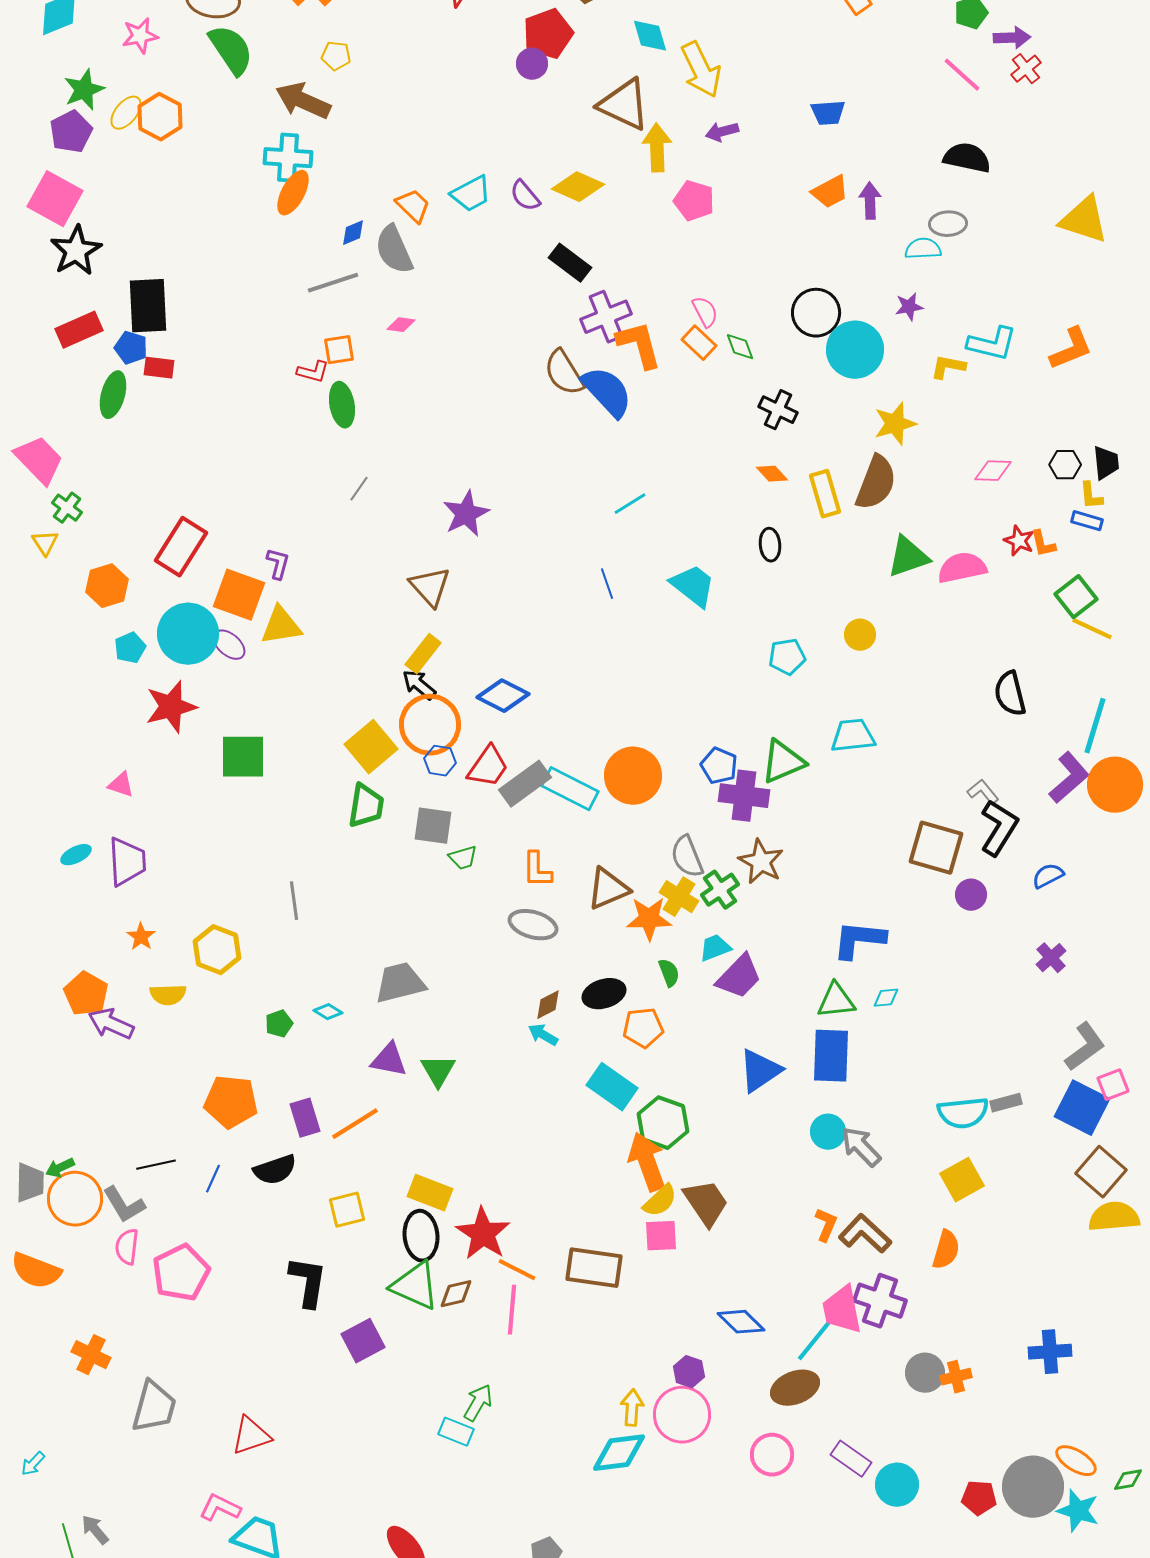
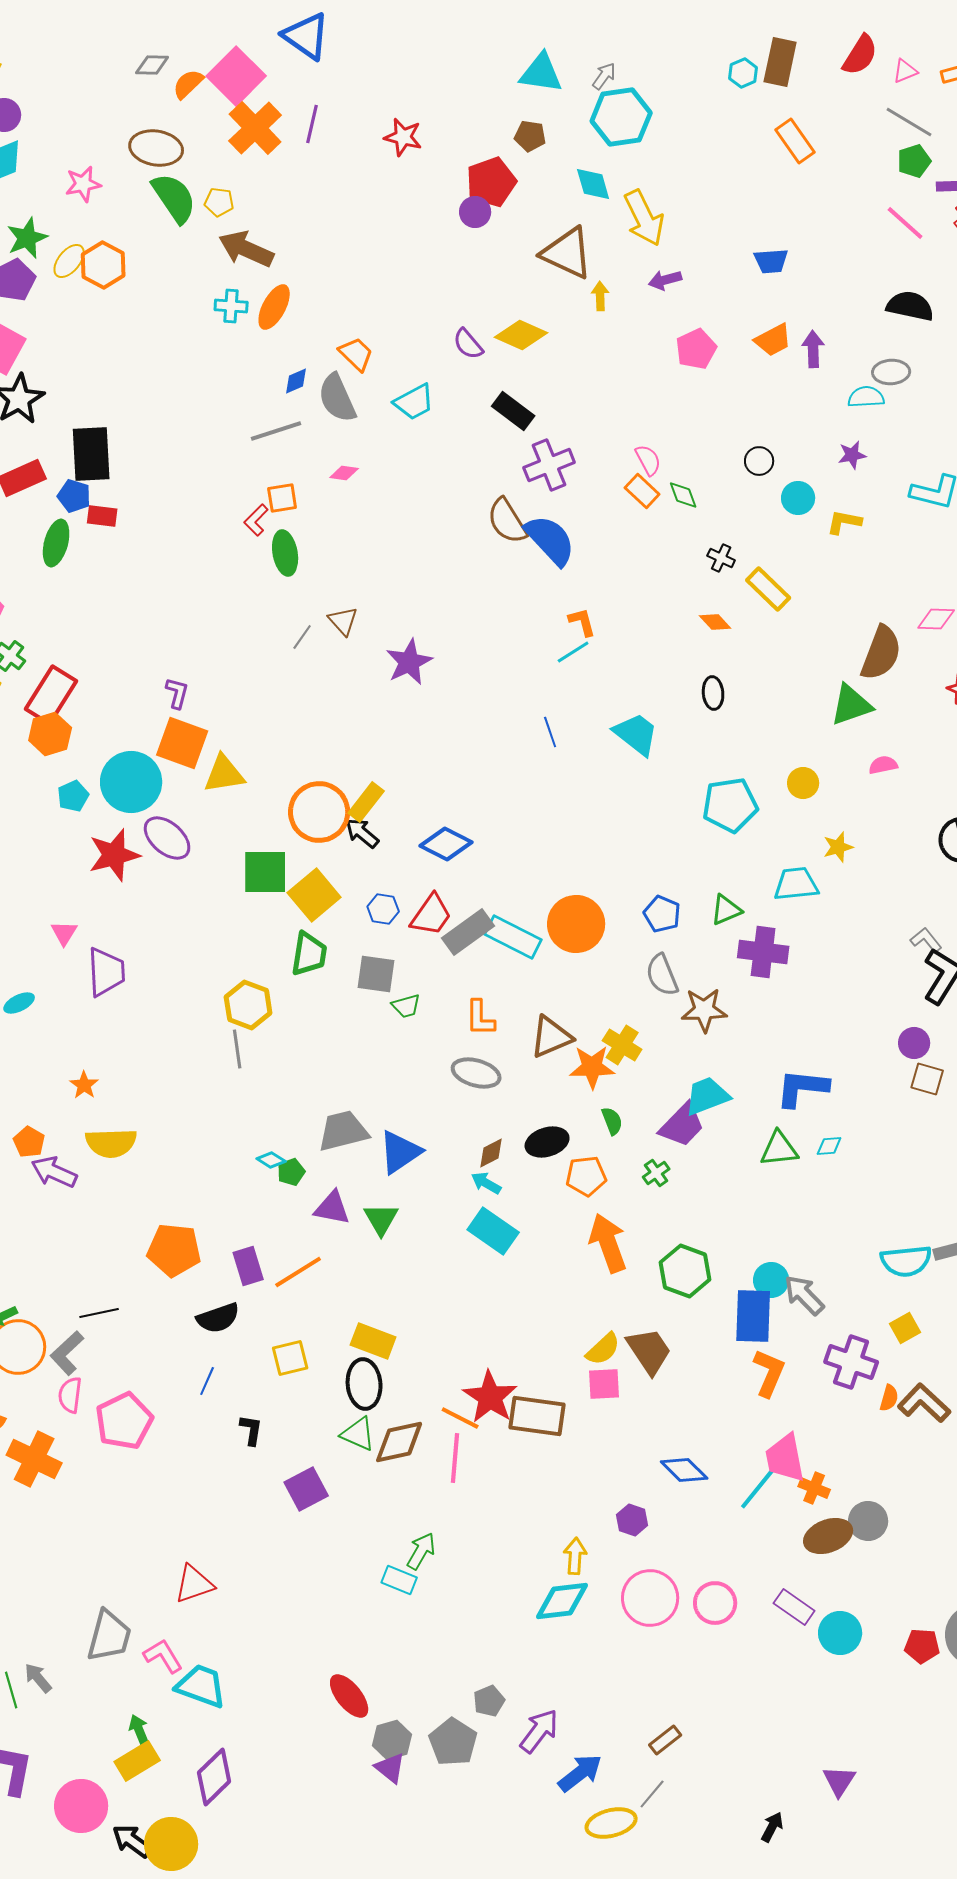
yellow pentagon: (336, 56) -> (219, 202), moved
yellow arrow: (657, 148) -> (600, 296), size x0.6
cyan cross: (288, 158) -> (231, 306), size x0.7
orange ellipse: (293, 193) -> (274, 307), moved
cyan trapezoid: (471, 194) -> (414, 402), moved
pink pentagon: (694, 201) -> (696, 349), moved, turned 30
black circle: (816, 313) -> (759, 461), size x0.6
orange L-shape: (639, 345) -> (582, 622), moved, size x0.6
cyan circle: (855, 350) -> (798, 498), size x0.6
yellow L-shape: (948, 367) -> (844, 522), moved
red L-shape: (313, 372) -> (256, 520), turned 120
black cross: (778, 410) -> (721, 558), size x0.7
yellow star: (895, 424) -> (838, 847), moved, size x0.7
brown semicircle: (876, 483) -> (881, 653), moved
yellow rectangle: (825, 494) -> (768, 589), moved, turned -30
red rectangle: (181, 547) -> (51, 695), moved
purple L-shape: (278, 564) -> (177, 693), moved
pink semicircle: (962, 568) -> (883, 765), moved, size x0.6
brown triangle: (430, 587) -> (343, 621), moved, size x0.7
purple ellipse: (229, 645) -> (167, 838), moved, size x1.4
cyan pentagon: (787, 657) -> (730, 805), size x1.5
orange circle: (430, 725) -> (319, 812), moved
green square: (243, 757) -> (265, 872), moved
green triangle: (783, 762) -> (726, 910), size x0.7
pink triangle: (121, 785) -> (64, 933), turned 44
purple cross: (744, 796) -> (763, 952), moved
brown square: (936, 848) -> (927, 1079), moved, size x0.6
gray semicircle: (687, 857) -> (662, 975), moved
purple trapezoid: (127, 862) -> (106, 972), moved
brown star: (761, 862) -> (704, 1010), turned -30
green cross: (720, 890) -> (656, 1173), moved, size x0.7
cyan trapezoid: (715, 948) -> (707, 1096), moved, size x1.4
yellow hexagon: (217, 950) -> (248, 1005), moved
orange pentagon: (86, 994) -> (29, 1142), size x0.7
yellow semicircle: (168, 995) -> (111, 1143), size x1.4
green pentagon: (279, 1024) -> (291, 1172), moved
blue rectangle: (831, 1056) -> (753, 1316), moved
blue triangle: (760, 1071) -> (400, 1152), moved
cyan rectangle: (612, 1087) -> (493, 1231), moved
green hexagon: (663, 1123) -> (685, 1271), moved
orange arrow: (647, 1162) -> (608, 1243), moved
blue line: (213, 1179) -> (207, 1381), moved
yellow square: (962, 1180) -> (905, 1328), size x0.7
gray L-shape: (124, 1205) -> (67, 1353), turned 78
orange L-shape: (826, 1225) -> (769, 1373), size x1.4
red star: (483, 1234) -> (490, 1397), moved
brown L-shape: (865, 1234) -> (924, 1403), moved
orange semicircle: (946, 1250) -> (889, 1398), size x0.7
black L-shape: (308, 1282) -> (251, 1430), size x0.6
green triangle: (415, 1286) -> (358, 1434), size x0.7
brown diamond: (456, 1294) -> (399, 1442), size x1.5
purple cross: (880, 1301) -> (851, 1362), moved
orange cross: (91, 1355) -> (34, 1459), moved, size x1.4
orange cross: (956, 1377) -> (814, 1488), moved, turned 36
brown ellipse: (795, 1388) -> (828, 1536), moved
gray trapezoid: (154, 1407) -> (109, 1636), moved
pink circle: (682, 1415) -> (650, 1598), moved
pink L-shape: (220, 1508) -> (163, 1656), turned 33

